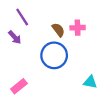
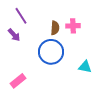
brown semicircle: (58, 30) -> (55, 28), turned 40
cyan triangle: (90, 82) -> (85, 67), moved

